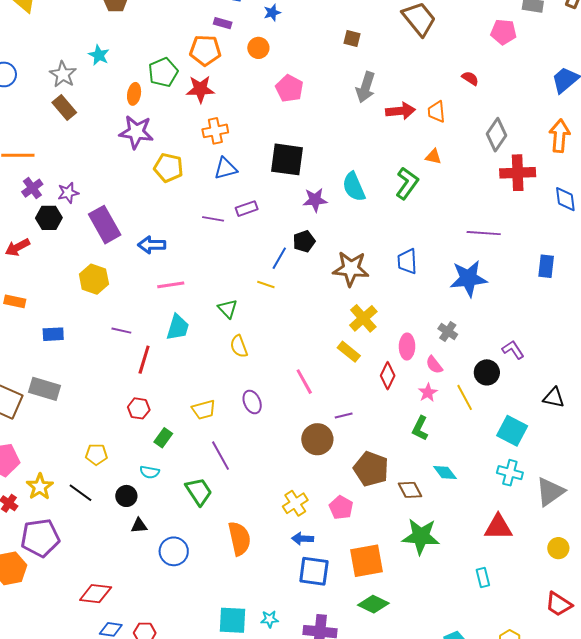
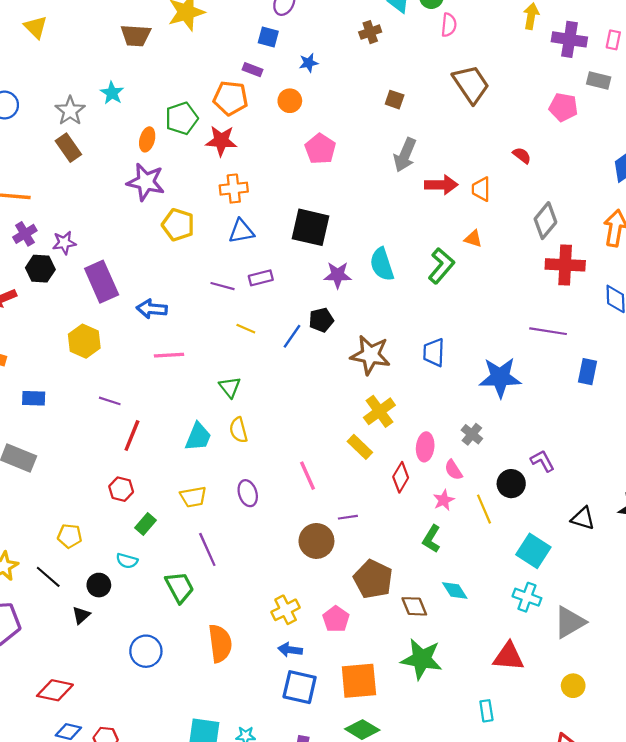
purple line: (484, 233) -> (548, 331), moved
yellow line: (266, 285) -> (246, 329), moved
cyan trapezoid: (178, 327) -> (198, 437), moved
black triangle: (139, 526) -> (81, 615), moved, turned -42

